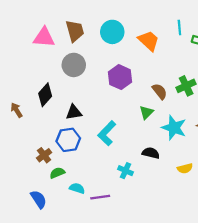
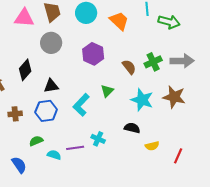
green triangle: (146, 112) -> (107, 91), moved
black semicircle: (151, 153) -> (132, 128), moved
brown cross: (44, 155) -> (15, 114), moved, turned 32
yellow semicircle: (185, 168) -> (152, 146), moved
purple line: (100, 197) -> (75, 148), moved

